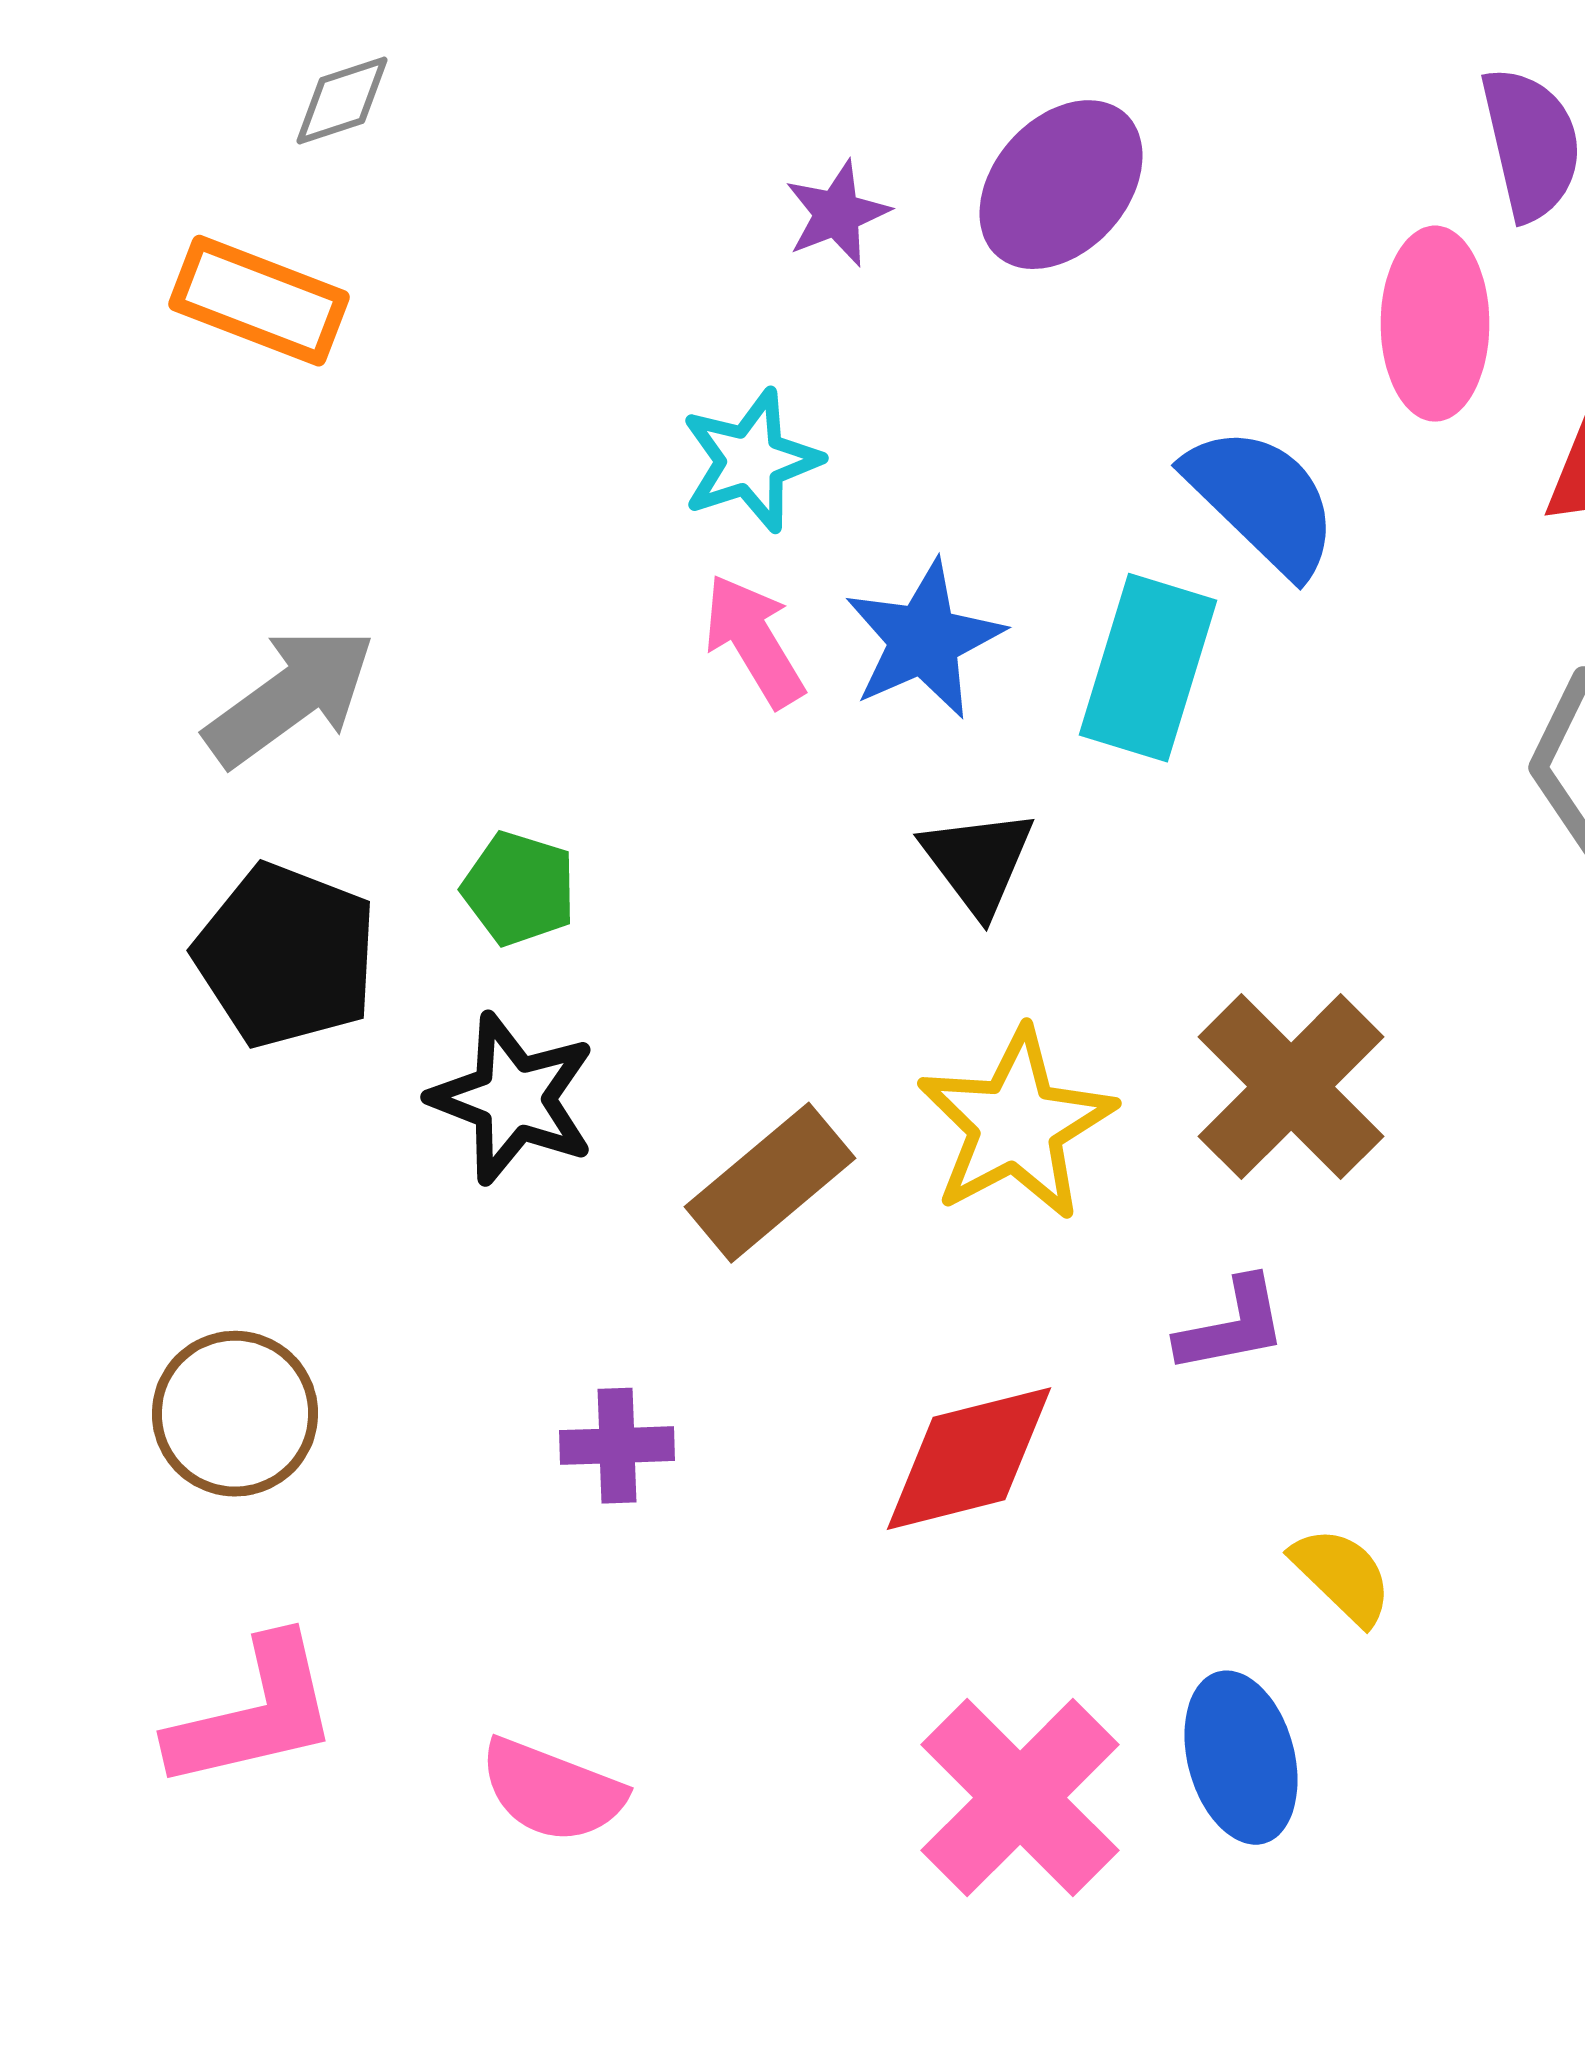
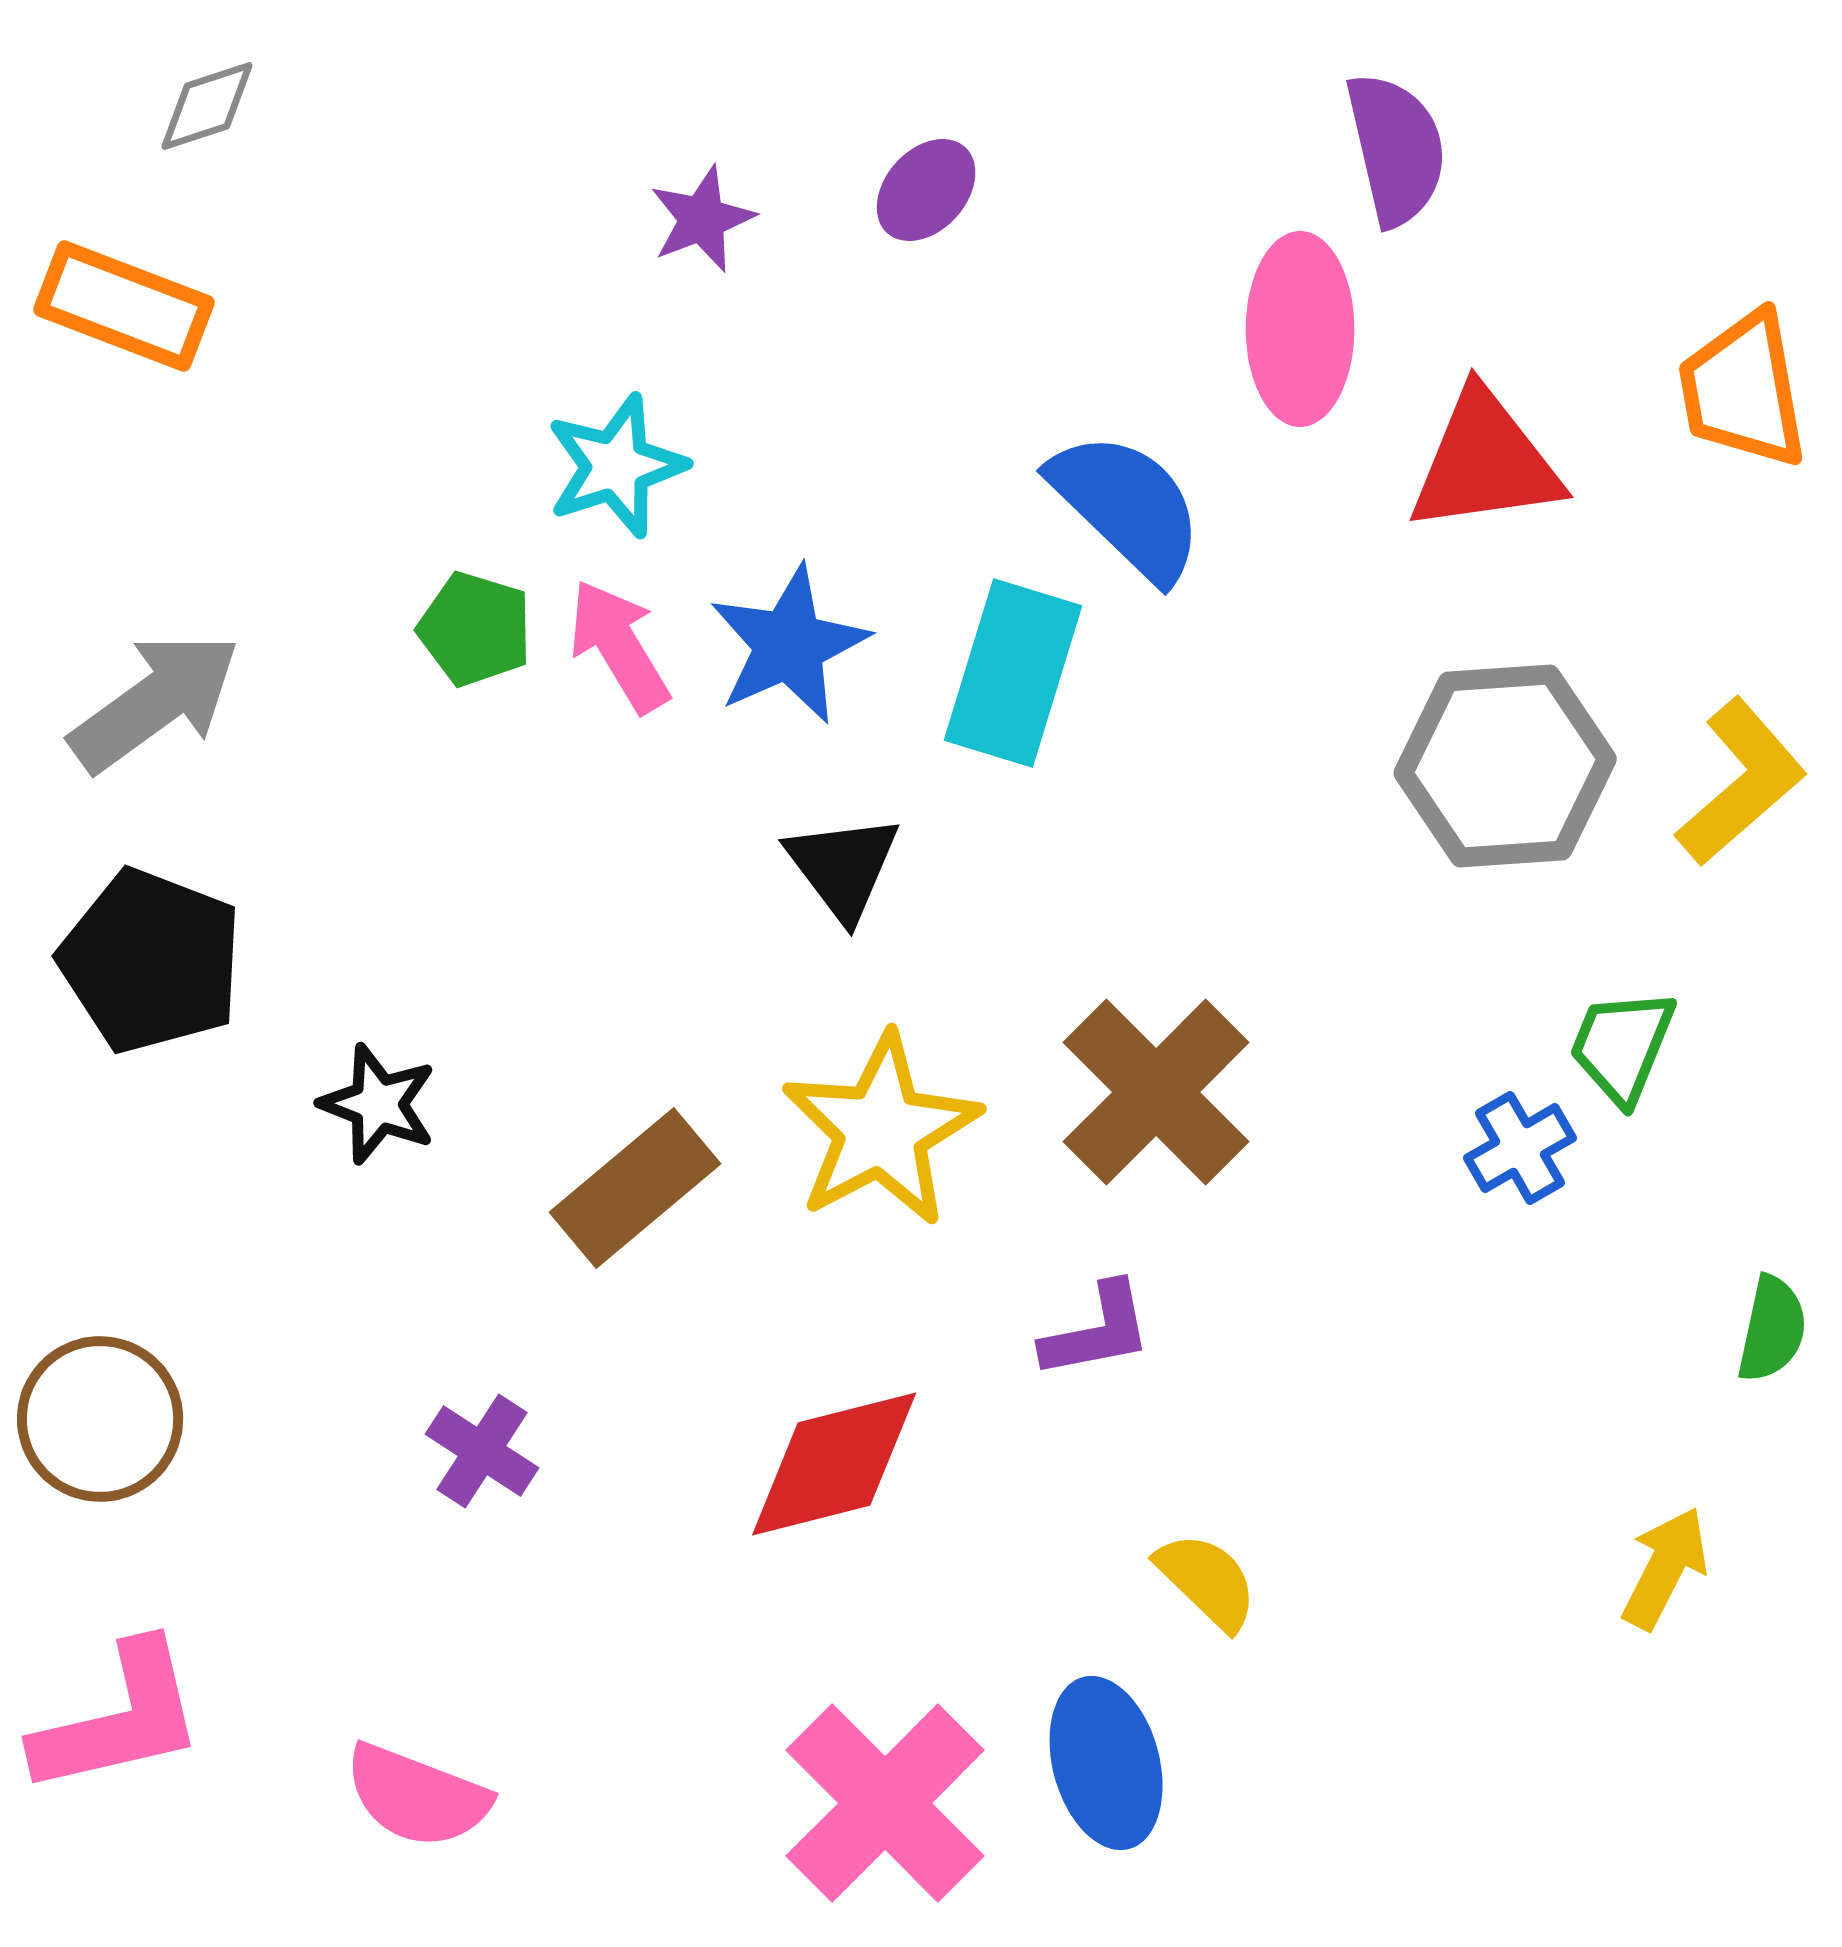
purple ellipse: (1061, 185) -> (926, 190), size x0.6
green pentagon: (519, 889) -> (475, 629), moved
black star: (513, 1099) -> (378, 1104), size x0.7
purple cross: (617, 1446) -> (482, 1451), turned 35

